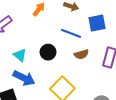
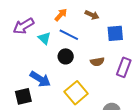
blue line: (71, 33) -> (69, 35), moved
cyan triangle: (20, 55) -> (44, 38), moved

